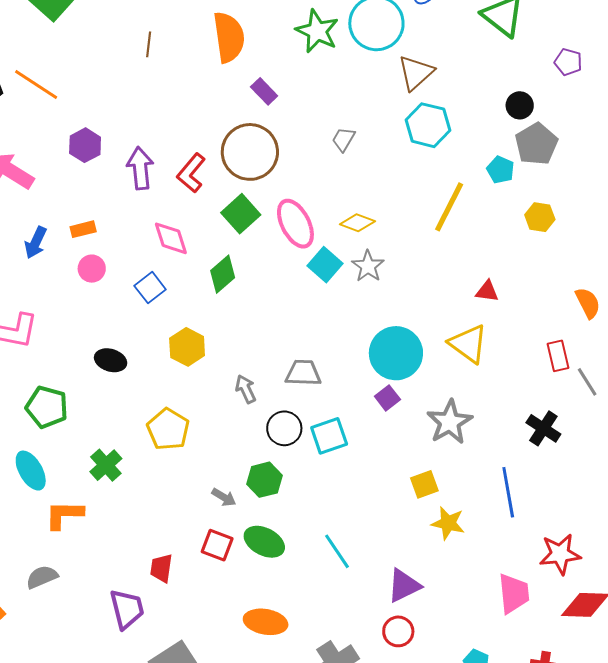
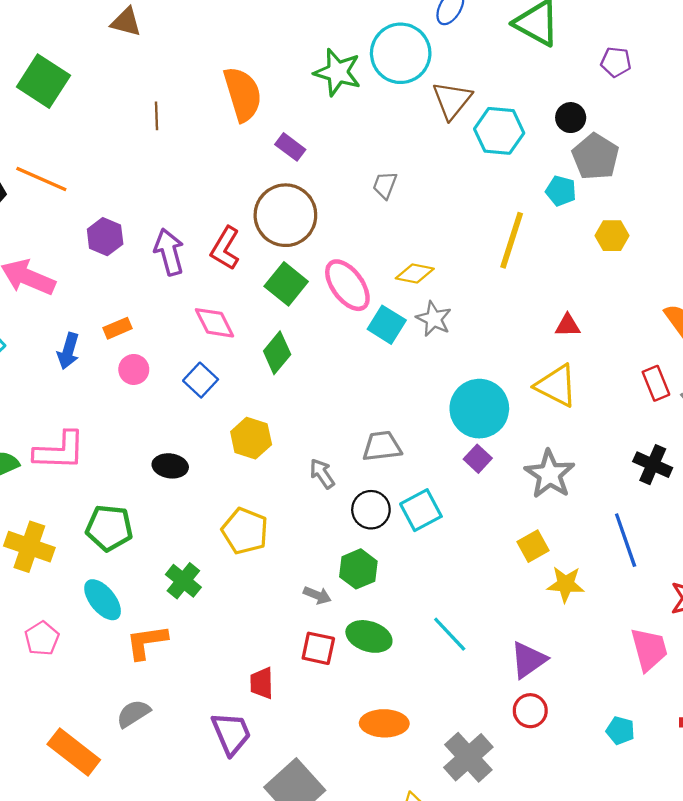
cyan hexagon: (428, 125) -> (499, 131), moved

